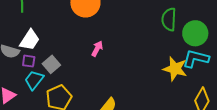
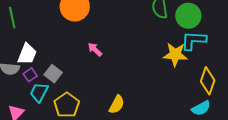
pink arrow: (97, 49) -> (95, 50), turned -63
purple square: (29, 61) -> (30, 75), turned -32

